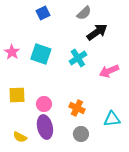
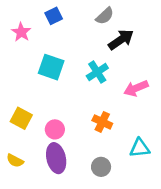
pink star: (12, 52) -> (21, 32), moved
yellow square: (17, 95) -> (21, 118), turned 30
orange cross: (77, 108) -> (102, 122), moved
yellow semicircle: (20, 137) -> (15, 161), moved

